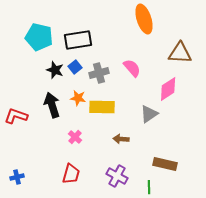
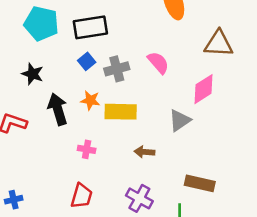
black star: (55, 70) -> (32, 74), moved
pink cross: (75, 137) -> (87, 149), turned -32

